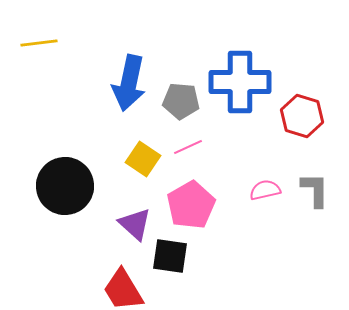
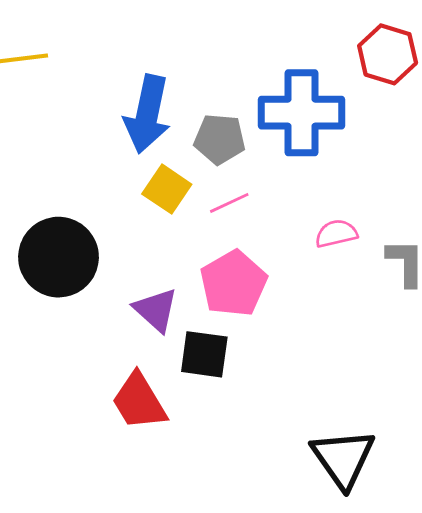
red hexagon: (302, 116) -> (388, 54), moved
yellow square: (143, 159) -> (167, 189), moved
pink semicircle: (265, 190) -> (336, 233), moved

